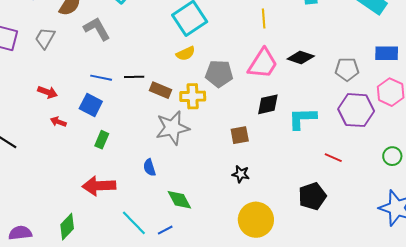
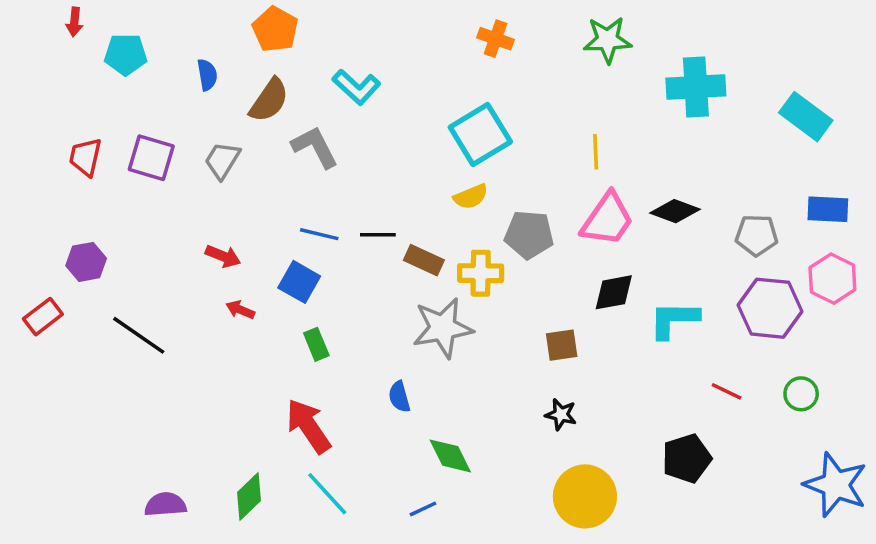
yellow line: (264, 18) -> (596, 152), moved
green rectangle: (102, 140) -> (316, 344), turned -48
green circle: (392, 156) -> (801, 394), moved
red arrow: (99, 186) -> (308, 426), turned 56
cyan line: (134, 223) -> (327, 494), moved

